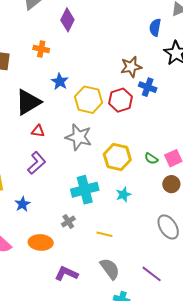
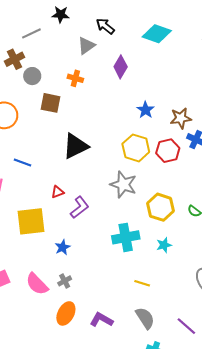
orange cross: (41, 49) -> (75, 78), moved
blue star: (60, 81) -> (146, 110), moved
red triangle: (38, 131) -> (58, 192), moved, turned -32
gray cross: (68, 222) -> (65, 281), moved
orange ellipse: (41, 242) -> (66, 313), moved, turned -70

